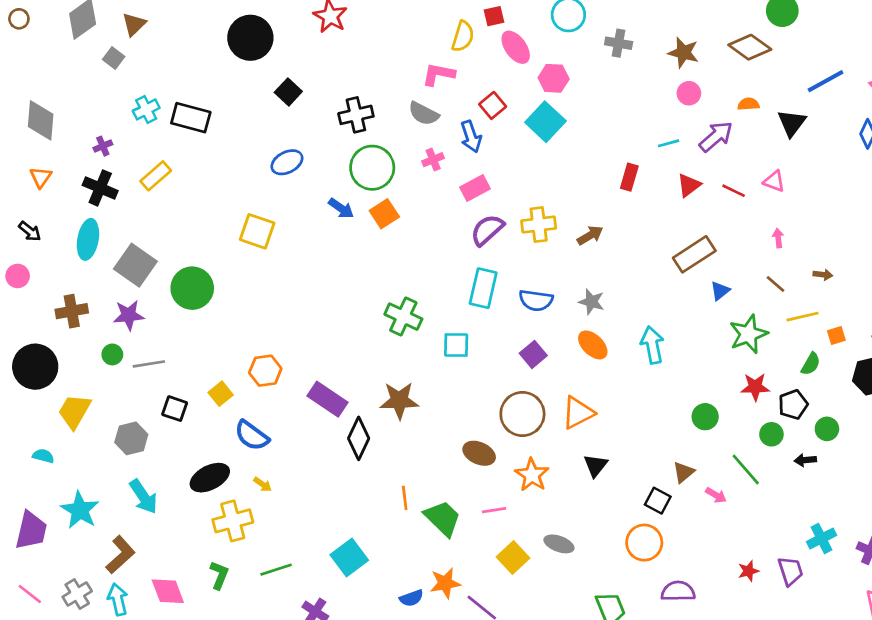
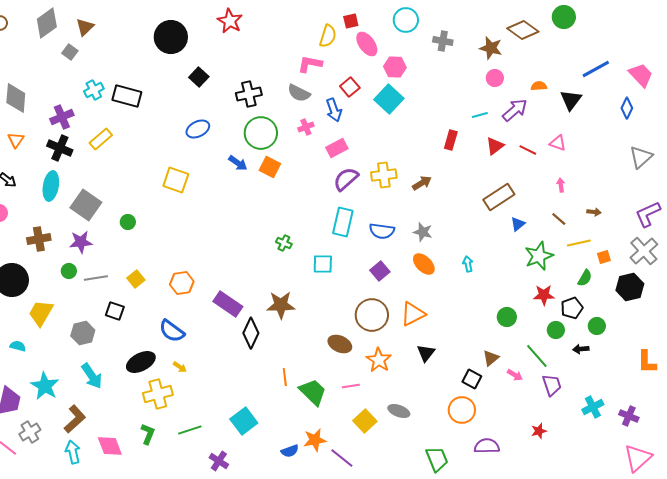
brown diamond: (750, 47) -> (523, 30), moved
purple cross: (103, 146) -> (62, 117), size x1.6
orange square: (384, 214) -> (270, 167), turned -30
green circle: (192, 288) -> (128, 222), size x0.5
green cross: (403, 317) -> (284, 243), size x0.6
cyan arrow: (652, 345) -> (468, 264), size x0.6
yellow square: (221, 394) -> (136, 279), moved
purple trapezoid: (790, 571) -> (552, 385), moved
gray cross: (77, 594) -> (30, 432), moved

